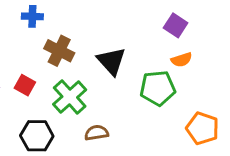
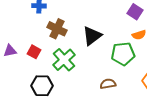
black triangle: (111, 61) -> (92, 36), turned 35
brown semicircle: (97, 133) -> (108, 84), moved

